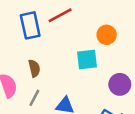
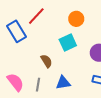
brown semicircle: (34, 68) -> (46, 61), moved

